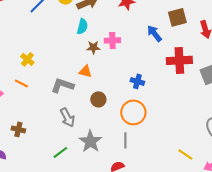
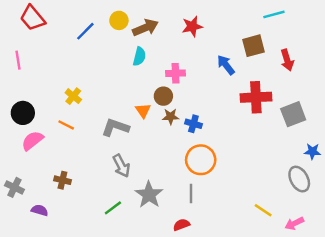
brown star: (93, 47) -> (171, 117), moved
orange triangle: (85, 71) -> (143, 111), turned 40
blue cross: (137, 81) -> (193, 124), moved
brown circle: (98, 99) -> (163, 96), moved

